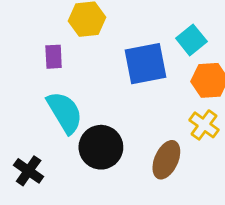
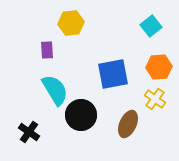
cyan square: (191, 40) -> (151, 26), moved
blue square: (145, 64) -> (113, 74), moved

